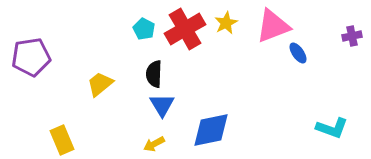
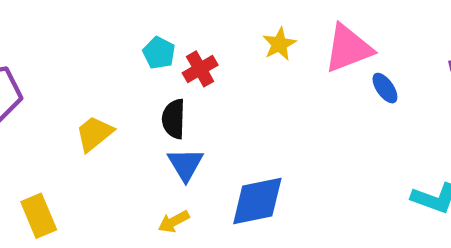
red cross: (185, 29) -> (200, 69), moved, size x0.6

